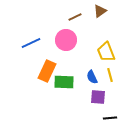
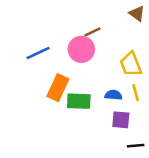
brown triangle: (100, 11) -> (137, 14), moved, turned -48
brown line: (75, 17) -> (92, 32), moved
blue semicircle: (92, 77) -> (113, 95), turned 120

